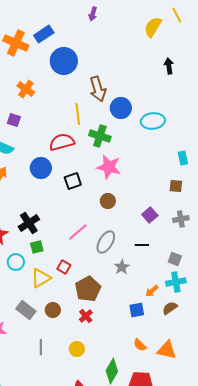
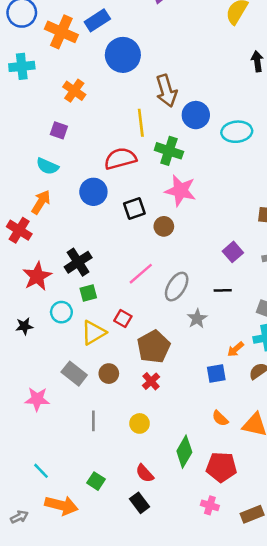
brown circle: (108, 201) -> (164, 226), moved

